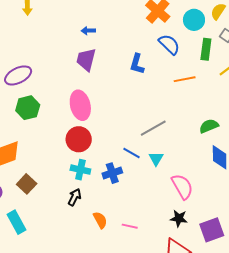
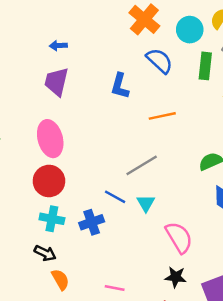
orange line: (185, 79) -> (162, 116), moved
black arrow: (74, 197) -> (45, 253), turned 90
orange semicircle: (100, 220) -> (60, 279), moved

